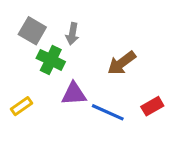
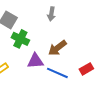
gray arrow: (72, 34) -> (51, 14), moved
brown arrow: (122, 63) -> (57, 48), moved

